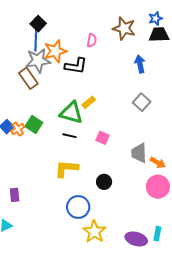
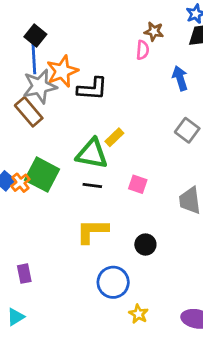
brown star: (124, 28) -> (154, 31), size x0.6
pink semicircle: (92, 40) -> (143, 50), moved
green square: (34, 124) -> (42, 175), size x1.4
yellow star: (94, 232) -> (138, 314), size x0.6

